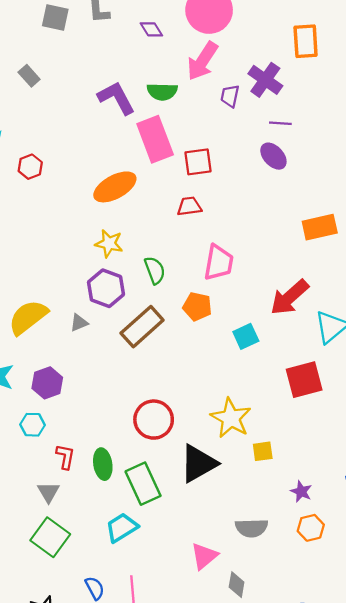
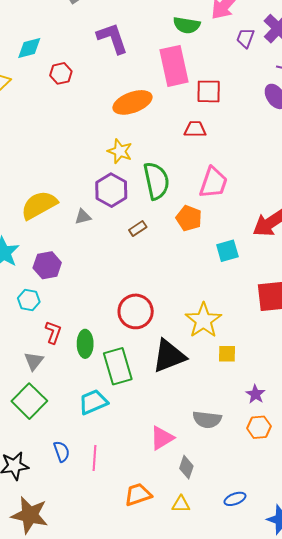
purple L-shape: (116, 98) -> (112, 38), moved
green semicircle: (155, 270) -> (156, 181), size x1.5
brown rectangle: (142, 327) -> (138, 229), size x0.5

